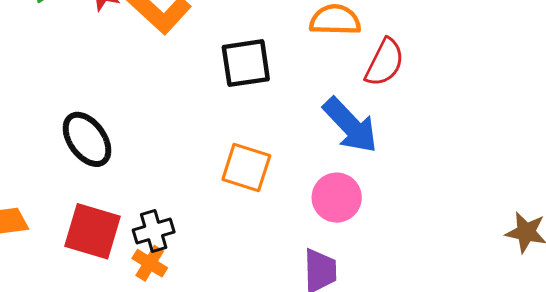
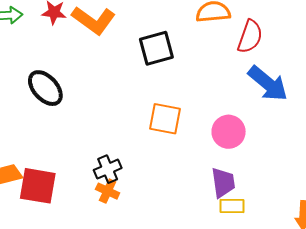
blue arrow: (350, 125) -> (268, 84), moved
black ellipse: (87, 139) -> (45, 88), moved
red square: (92, 231) -> (38, 186), moved

